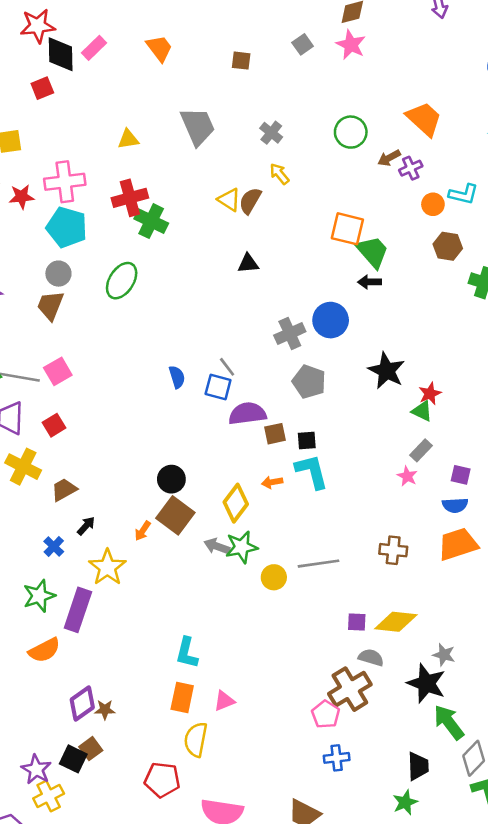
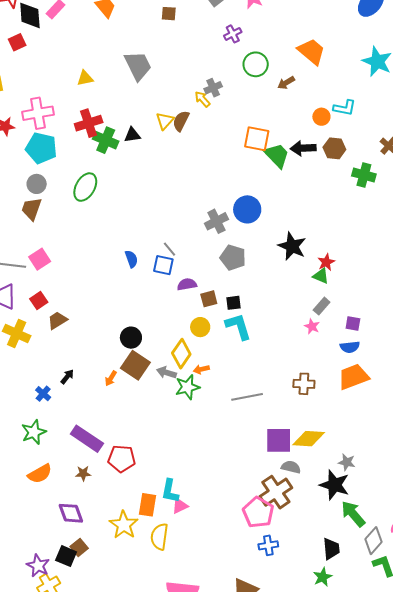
gray cross: (271, 133) -> (213, 88), moved, turned 30
purple cross: (411, 168) -> (233, 34), moved
yellow triangle: (229, 200) -> (165, 121), turned 42
black triangle: (248, 263) -> (132, 135), moved
black arrow: (370, 282) -> (303, 148), moved, size x1.4
purple semicircle: (247, 414) -> (187, 284), size x0.7
orange arrow: (272, 482) -> (201, 369), moved
brown trapezoid: (64, 490) -> (57, 320), moved
gray arrow: (217, 546) -> (166, 373), moved
yellow star: (107, 567) -> (124, 525), moved
yellow circle: (274, 577) -> (200, 327), moved
purple rectangle: (78, 610) -> (87, 439), moved, turned -72
purple square: (357, 622) -> (279, 440), size x1.8
cyan L-shape: (187, 653) -> (170, 491), moved
purple diamond: (82, 703) -> (71, 513), turned -72
brown star: (105, 710) -> (83, 473), moved
pink pentagon: (326, 714) -> (258, 512), size x1.4
red pentagon: (162, 780) -> (122, 459), moved

